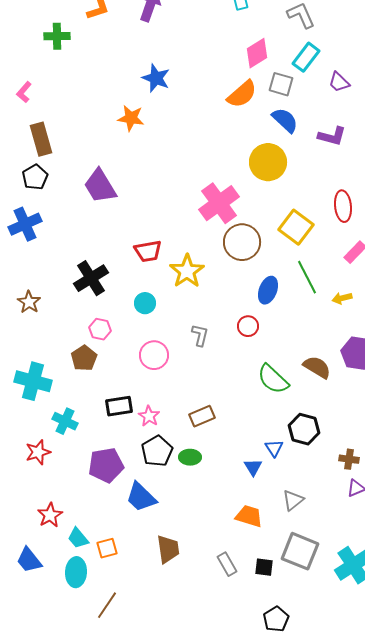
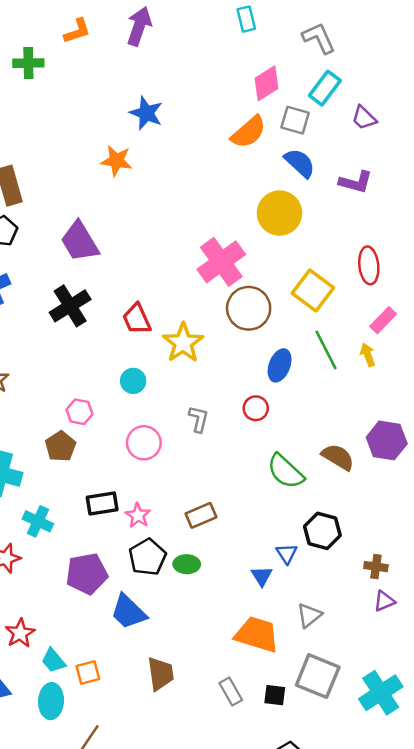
red trapezoid: (148, 251) -> (137, 319), turned 76
black cross: (91, 278) -> (70, 306), moved
yellow arrow: (342, 298) -> (368, 355), moved, turned 84
orange trapezoid: (249, 516) -> (257, 634), size x1.4

